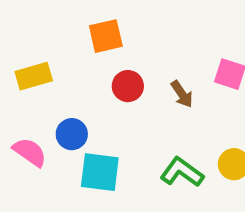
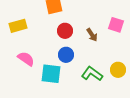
blue circle: (72, 134) -> (66, 55), moved
pink semicircle: (30, 152) -> (26, 59), moved

